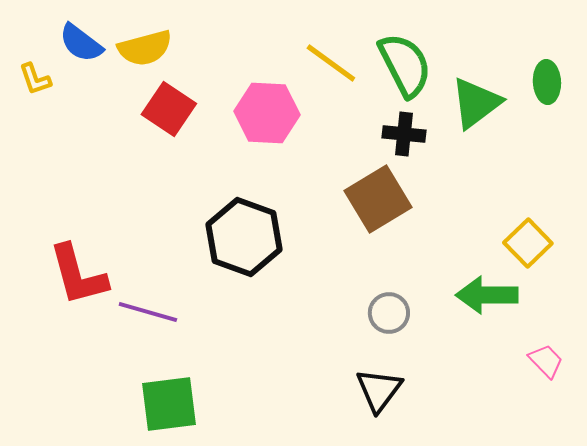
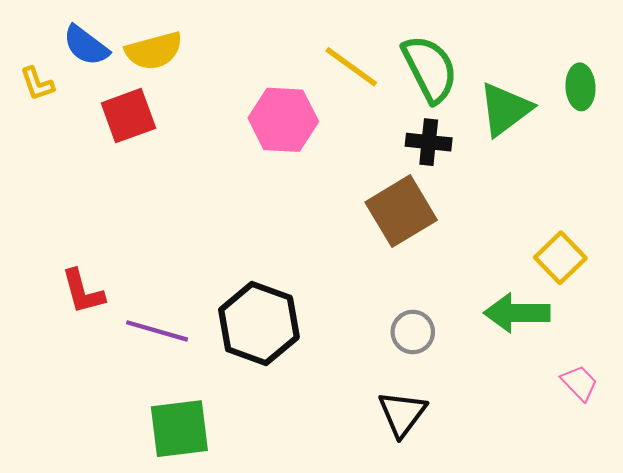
red square: (169, 109) -> (128, 116), moved, turned 36
black hexagon: (244, 237) -> (259, 324), moved
red L-shape: (78, 275) -> (83, 292), size x0.7

